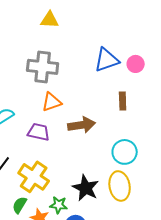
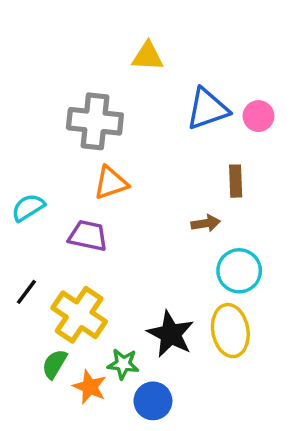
yellow triangle: (50, 20) -> (148, 56), moved
brown arrow: (82, 125) -> (206, 223), moved, size x0.6

